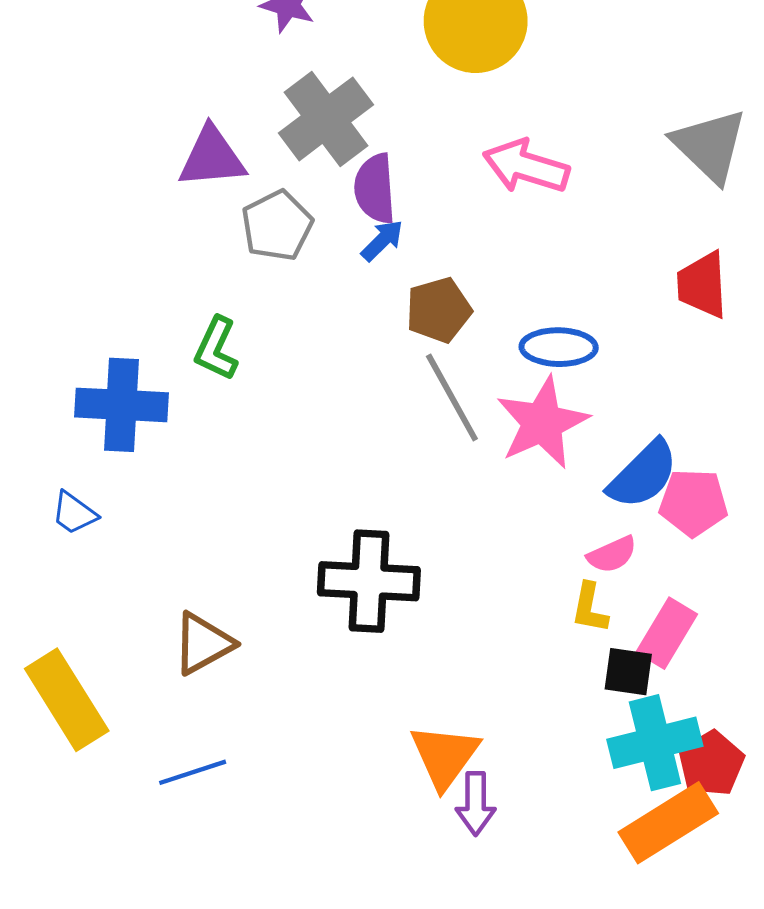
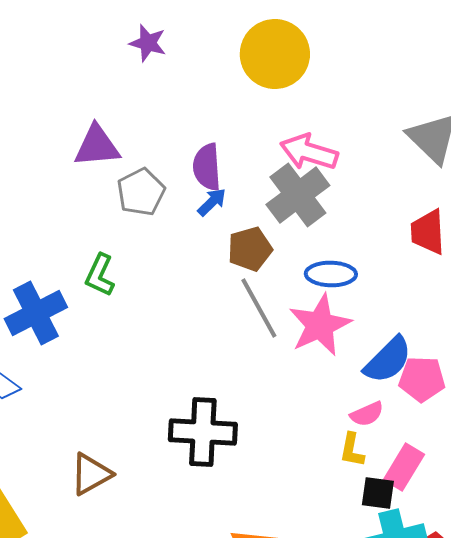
gray cross: (326, 119) -> (298, 195), moved
blue cross: (122, 405) -> (36, 313), turned -30

